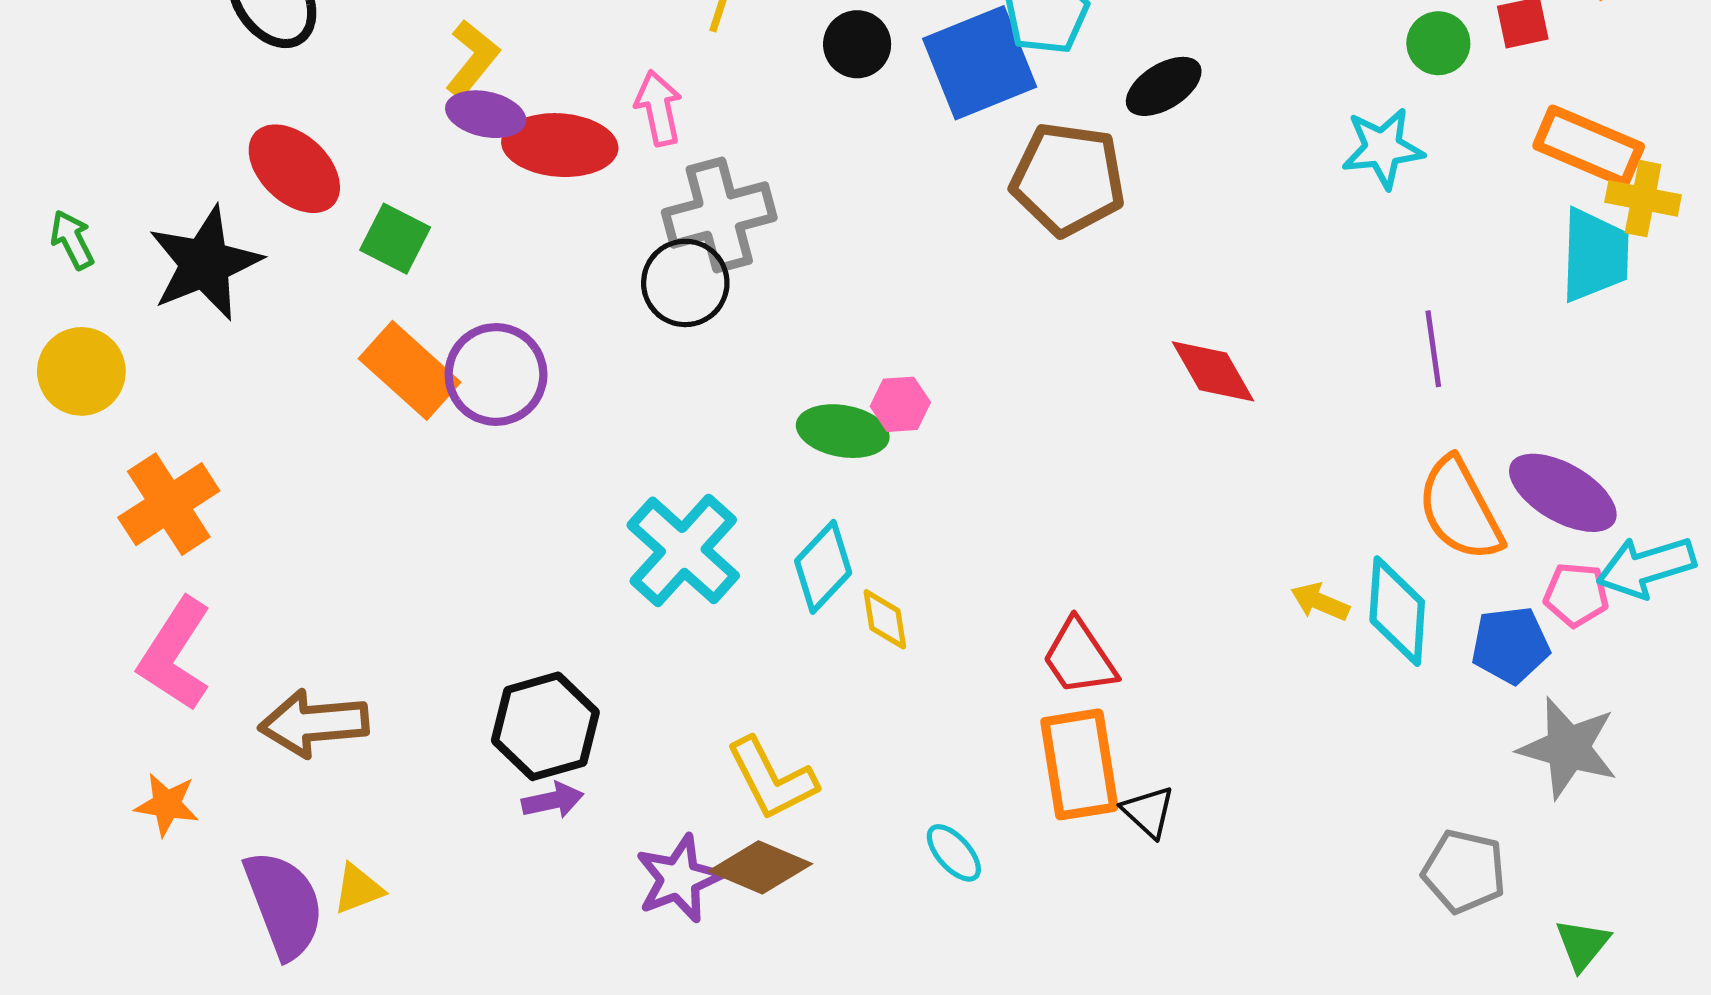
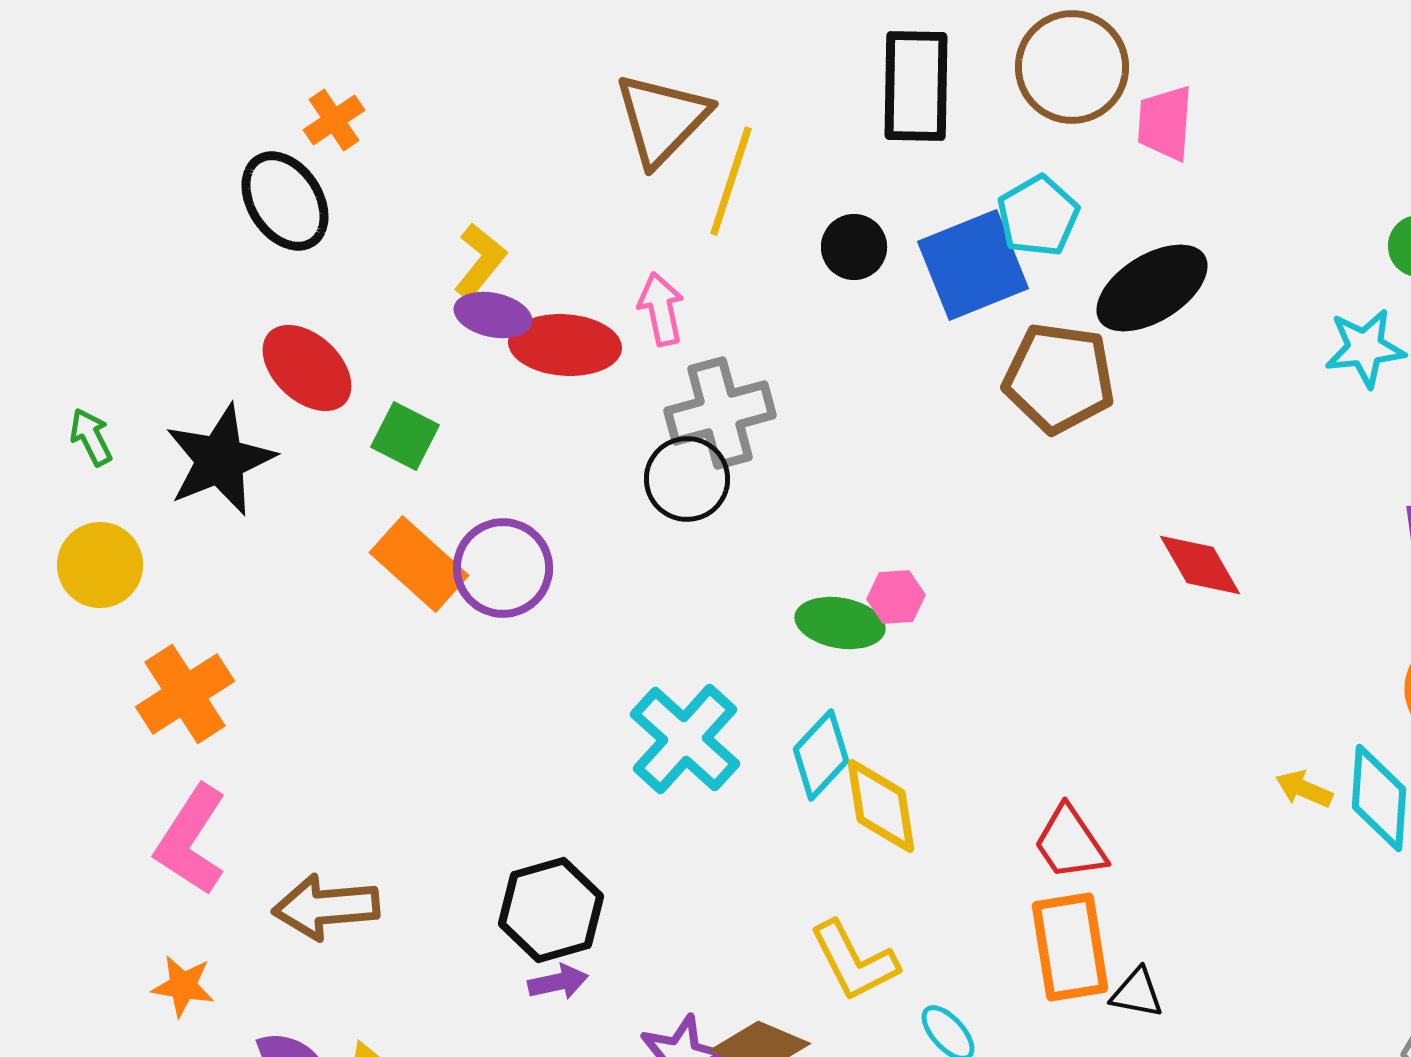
black ellipse: (1164, 86) -> (1152, 288), size x1.5
yellow diamond: (885, 619) -> (881, 806), size x1.6
yellow L-shape: (772, 779) -> (854, 961), moved
black triangle: (1148, 812) -> (1137, 993), turned -32

